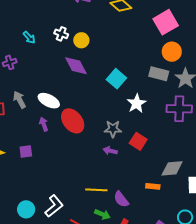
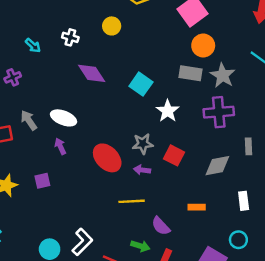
yellow circle: (81, 40) -> (112, 26), moved
red ellipse: (73, 121) -> (107, 158), moved
gray diamond: (172, 168) -> (217, 166), moved
yellow line: (96, 190) -> (132, 201), moved

